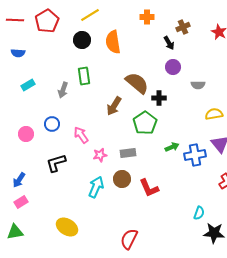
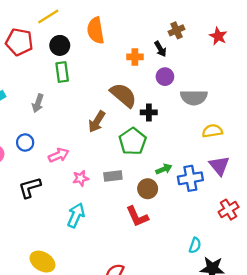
yellow line: (90, 15) -> (48, 17), moved
orange cross: (147, 17) -> (135, 57), moved
red pentagon: (47, 21) -> (19, 42), moved, turned -30
orange semicircle: (113, 42) -> (96, 30), moved
green rectangle: (84, 76) -> (62, 72), moved
gray semicircle: (198, 85) -> (194, 97), size x1.6
pink arrow: (81, 135) -> (59, 155), turned 102
brown circle: (122, 179) -> (148, 189), moved

